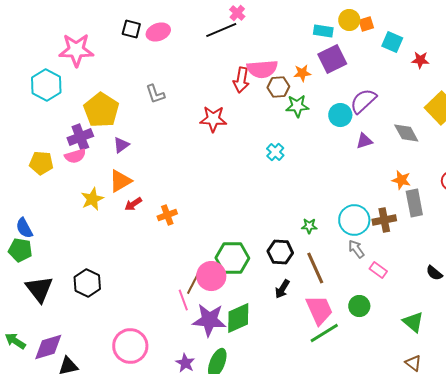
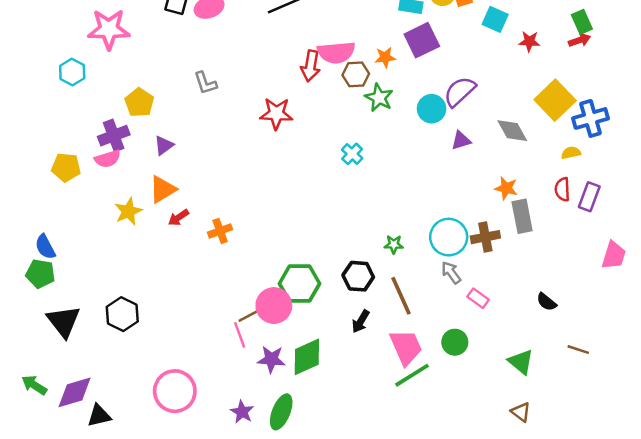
cyan hexagon: (46, 85) -> (72, 72), size x0.7
green star: (297, 106) -> (379, 98), turned 30
yellow pentagon: (101, 110) -> (139, 103), size x0.7
brown line: (193, 283) -> (252, 314), turned 35
purple star: (209, 320) -> (271, 359), size x0.7

